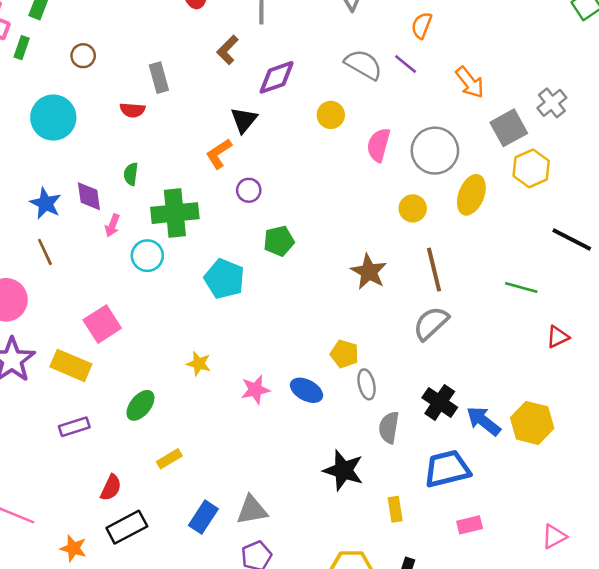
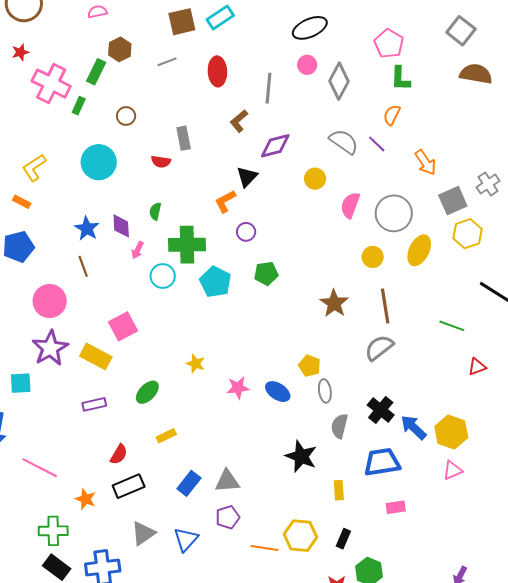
cyan pentagon: (224, 279) -> (215, 282), moved
pink triangle: (554, 536) -> (453, 470), moved

